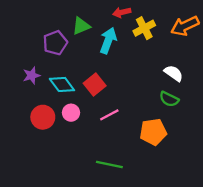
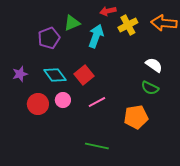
orange arrow: (185, 26) -> (164, 23), turned 30
purple star: (32, 75) -> (20, 74), moved

